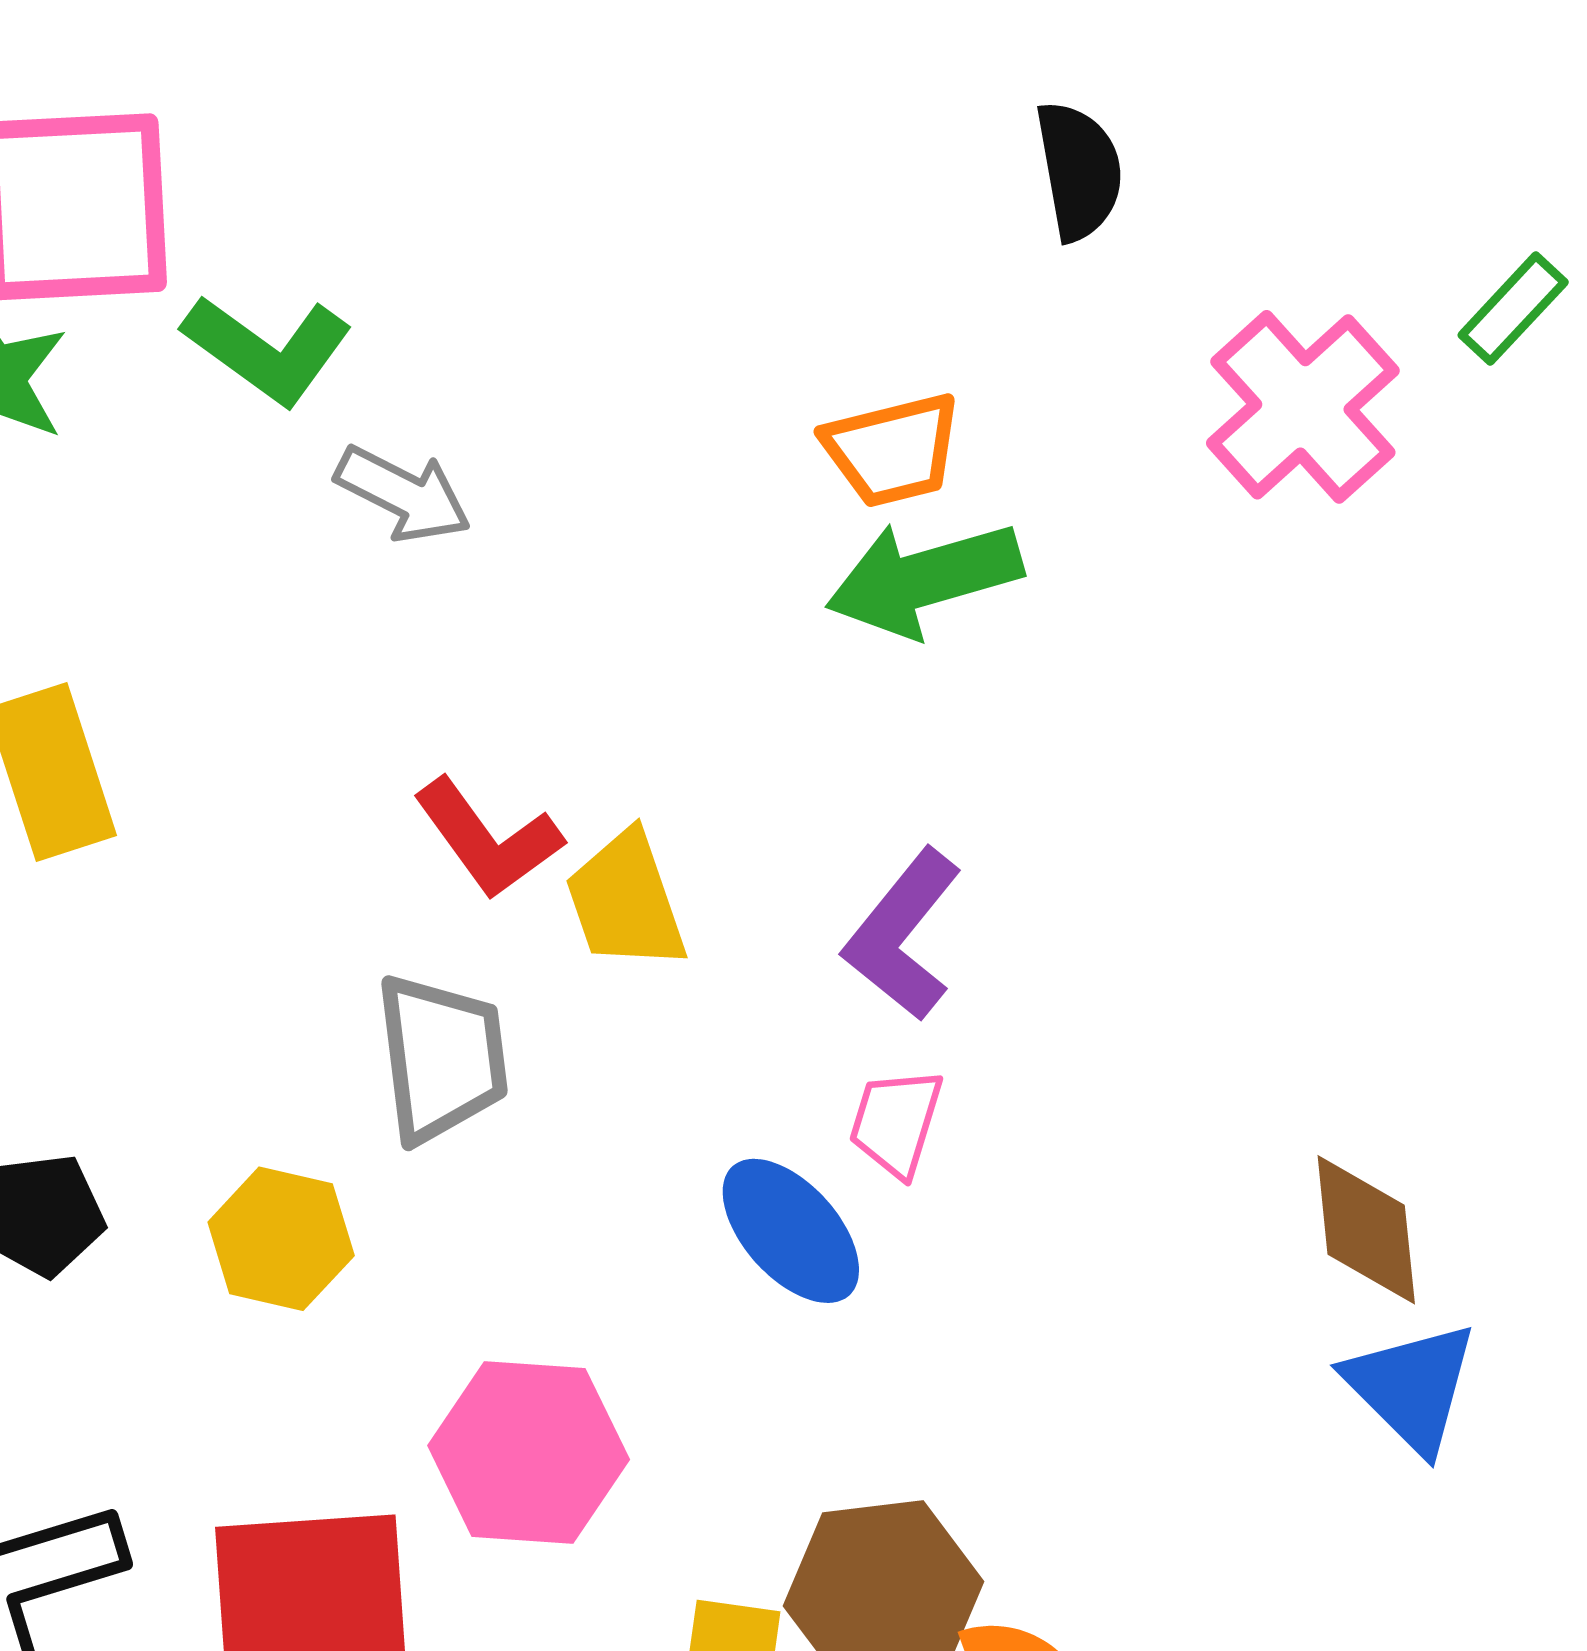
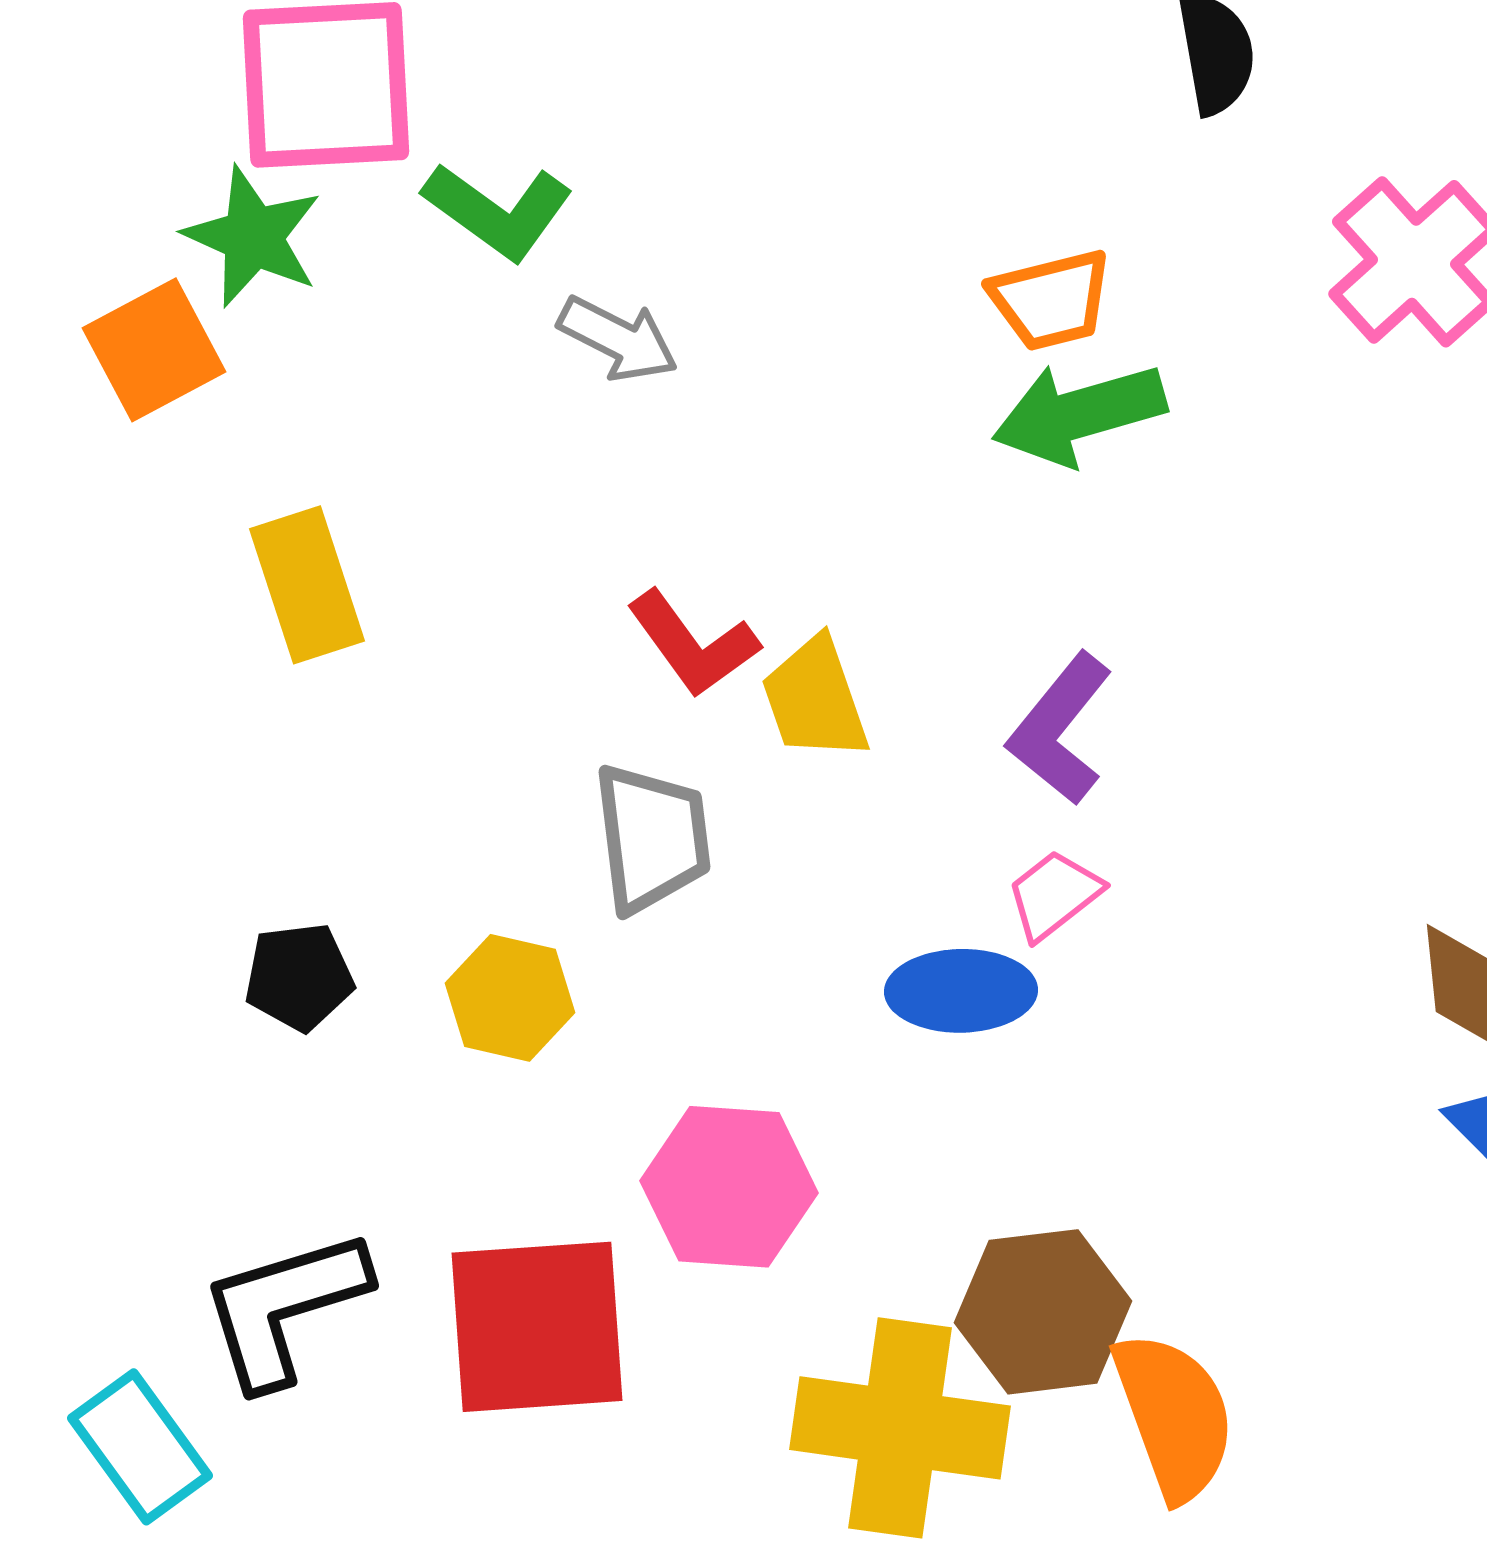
pink trapezoid: (896, 1122) -> (1054, 895), turned 35
blue ellipse: (791, 1231) -> (961, 991), turned -49

